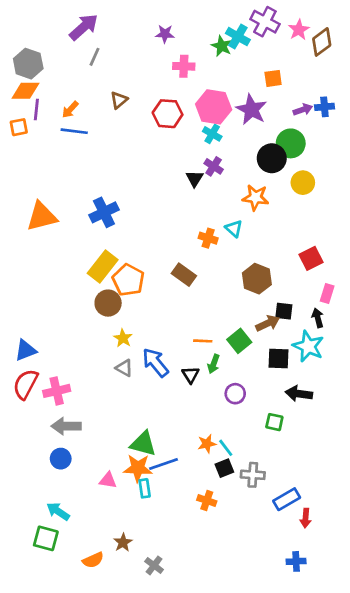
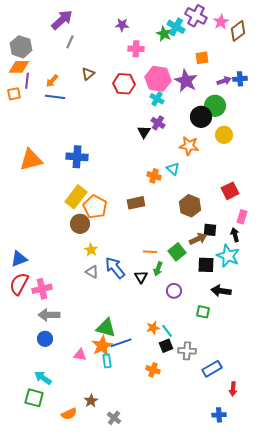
blue cross: (104, 212) -> (77, 157), turned 30
brown rectangle: (184, 275) -> (136, 203), turned -48
orange star: (138, 468) -> (102, 346), turned -30
red arrow: (306, 518) -> (233, 389), moved

